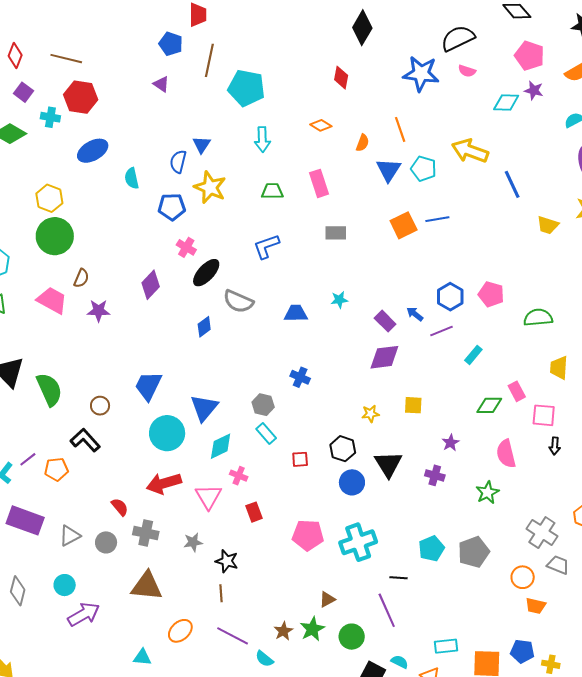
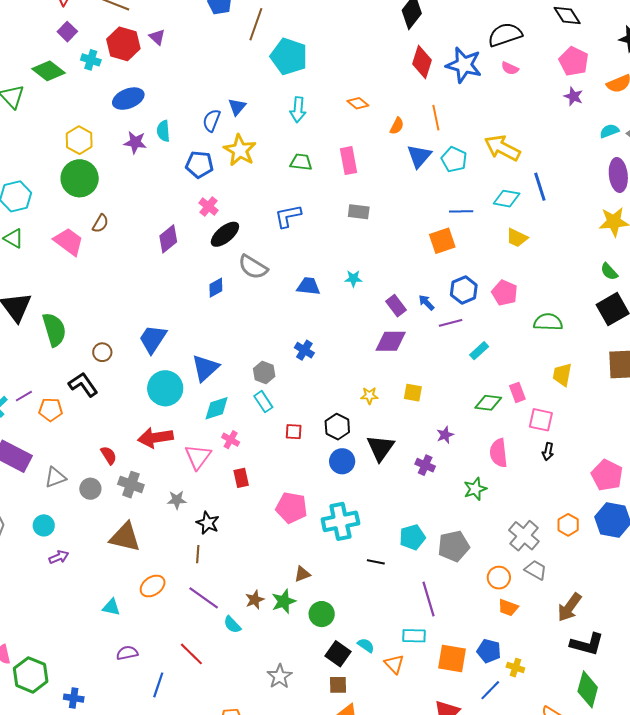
red diamond: (341, 78) -> (422, 62), moved, size x1.4
purple triangle: (161, 84) -> (157, 37), moved
cyan diamond: (506, 103) -> (507, 199), moved
orange square: (404, 225) -> (442, 241), moved
yellow trapezoid: (548, 225) -> (517, 238), moved
purple star: (99, 311) -> (135, 142), moved
purple line: (387, 610) -> (429, 599), moved
purple arrow: (84, 614) -> (59, 557), size x0.6

